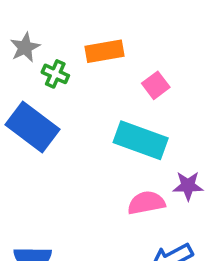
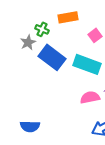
gray star: (25, 47) -> (28, 42), moved
blue rectangle: (33, 127) -> (52, 57), moved

